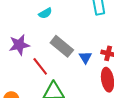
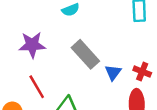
red line: (40, 66) -> (37, 87), moved

